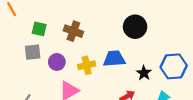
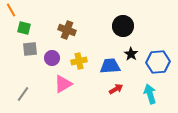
green square: (39, 29) -> (24, 28), moved
blue trapezoid: (114, 59) -> (110, 66), moved
black star: (144, 73) -> (131, 54), moved

